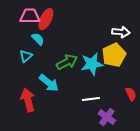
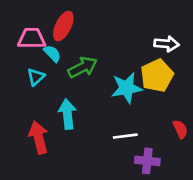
pink trapezoid: (30, 16) -> (32, 38), moved
green arrow: (67, 62) -> (83, 67), moved
cyan arrow: (49, 83) -> (67, 114), turned -135
purple cross: (107, 117) -> (147, 161), turned -30

